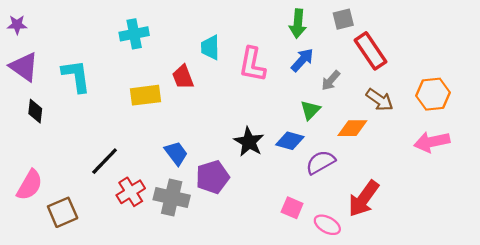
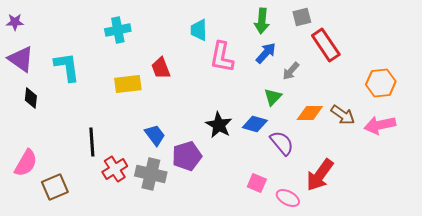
cyan trapezoid: (210, 47) -> (199, 30), moved
brown arrow: (380, 100) -> (343, 115), moved
black line: (105, 161) -> (92, 142), turned -48
purple semicircle: (320, 162) -> (282, 143), turned 80

